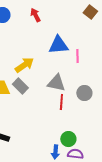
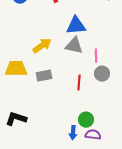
pink line: (77, 56) -> (96, 56), moved
gray triangle: (56, 83) -> (74, 46), moved
gray rectangle: (20, 86) -> (44, 76), moved, turned -56

